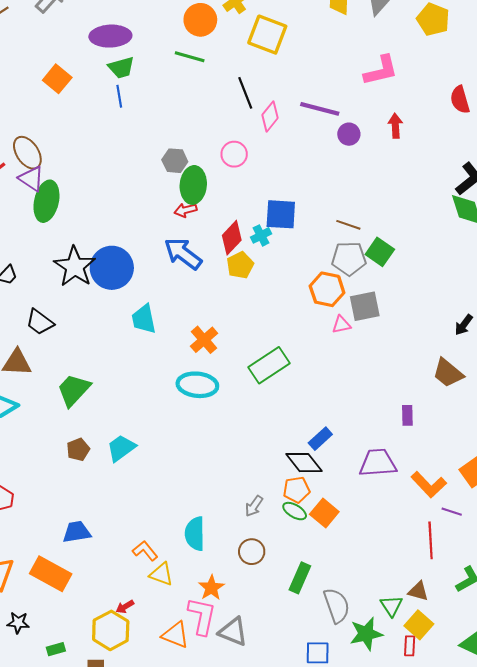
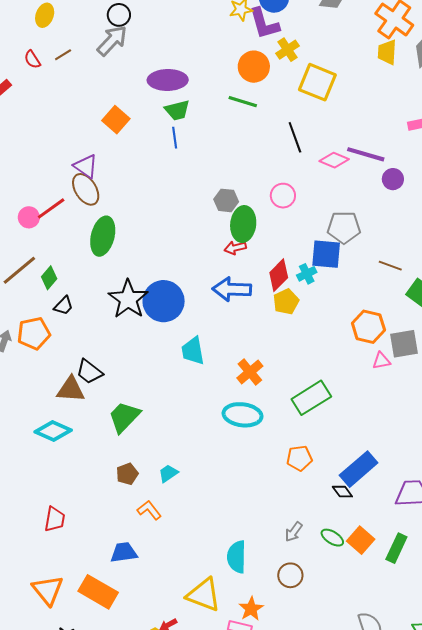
pink diamond: (270, 116) -> (334, 160), moved, turned 72
purple triangle: (31, 179) -> (86, 166), moved
blue arrow: (183, 254) -> (232, 289), turned -36
gray pentagon: (349, 258) -> (344, 227), moved
black trapezoid: (40, 322) -> (89, 372), moved
blue rectangle: (320, 439) -> (359, 469), size x1.6
cyan trapezoid: (121, 448) -> (168, 473), size x0.7
black diamond: (304, 463) -> (342, 492), size x0.6
orange pentagon: (296, 490) -> (299, 458), moved
orange L-shape: (145, 551) -> (149, 510), moved
yellow triangle: (161, 574) -> (204, 595), size x1.5
green rectangle: (300, 578) -> (396, 548), moved

